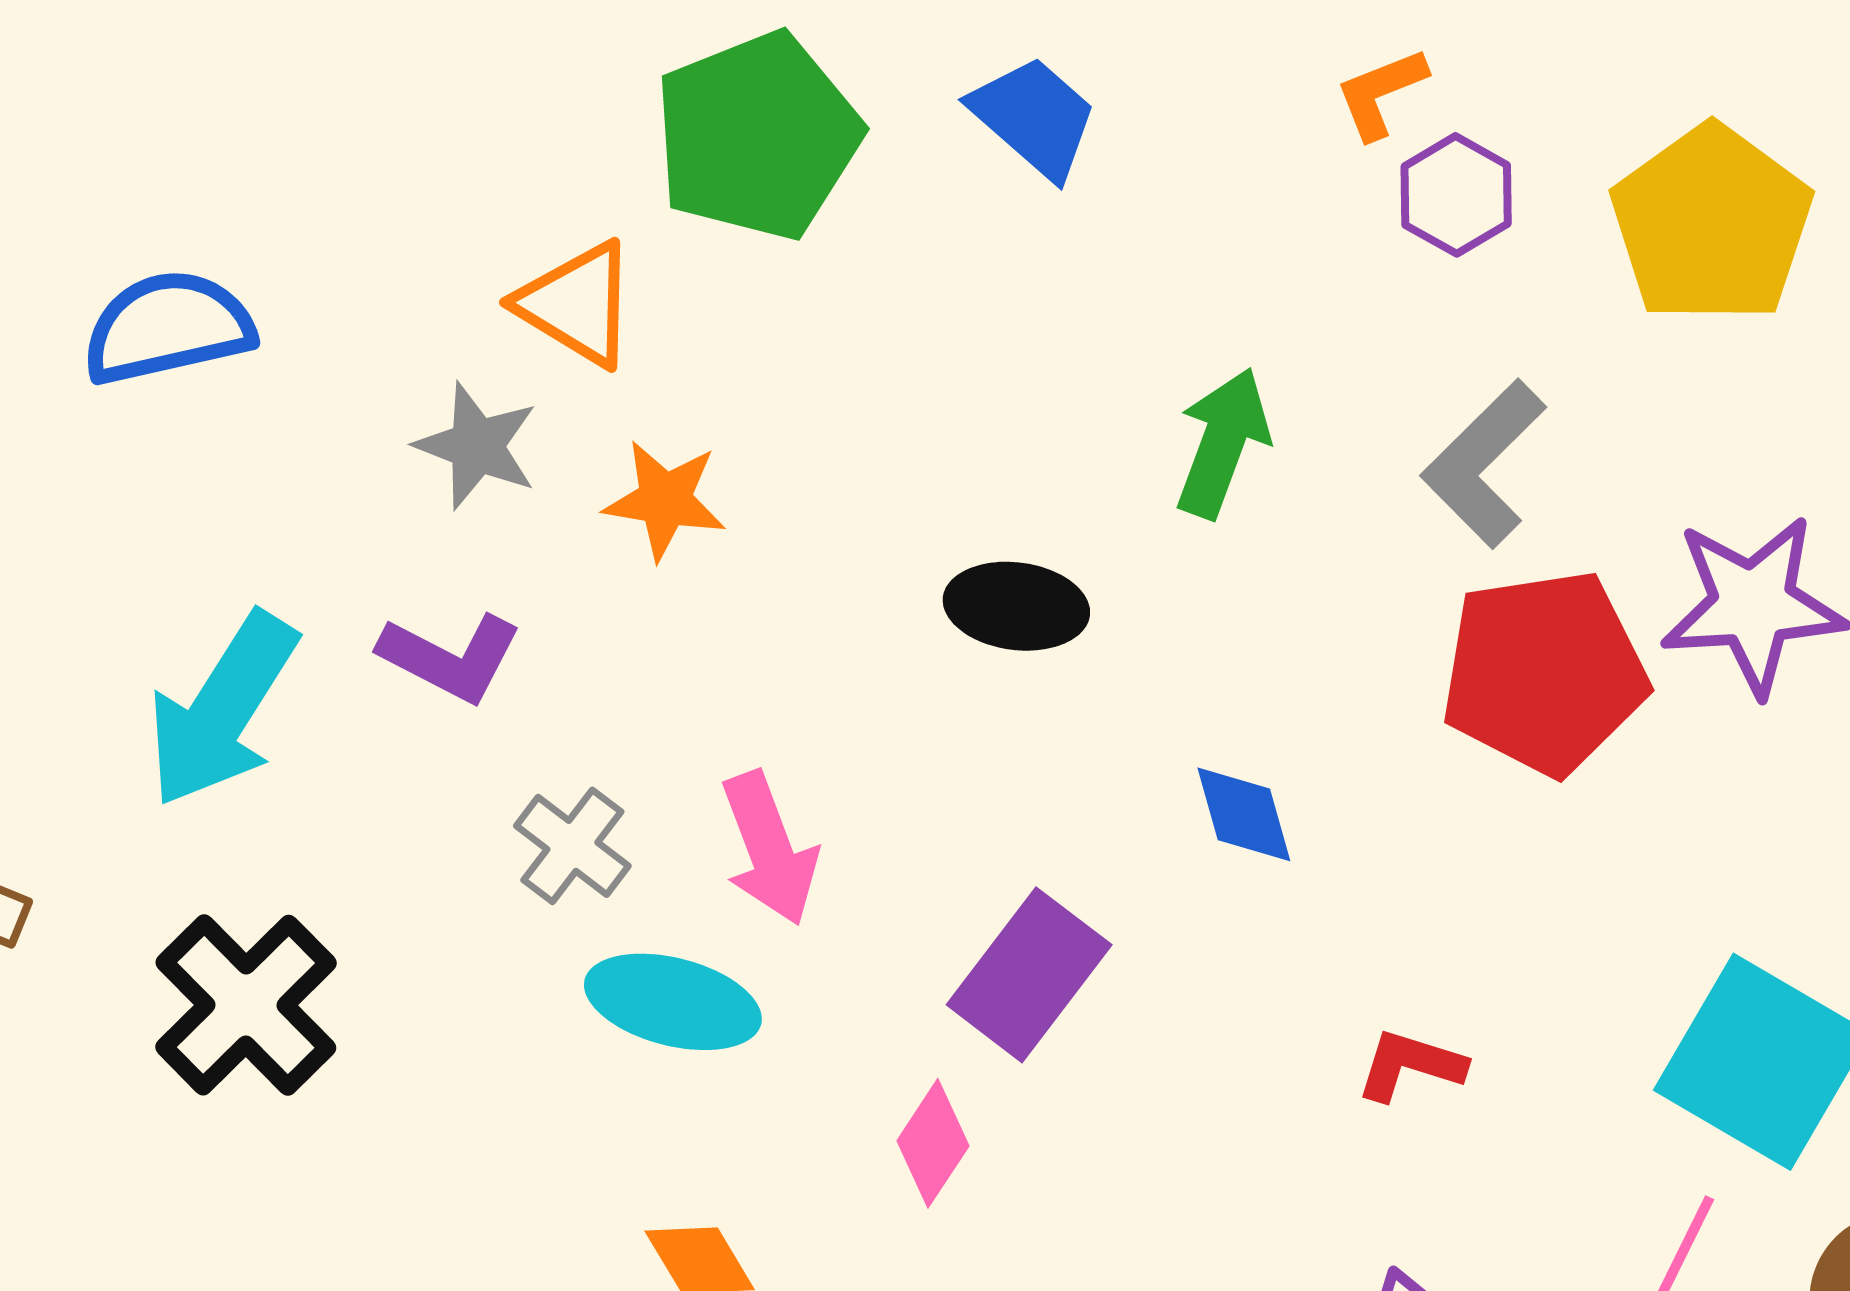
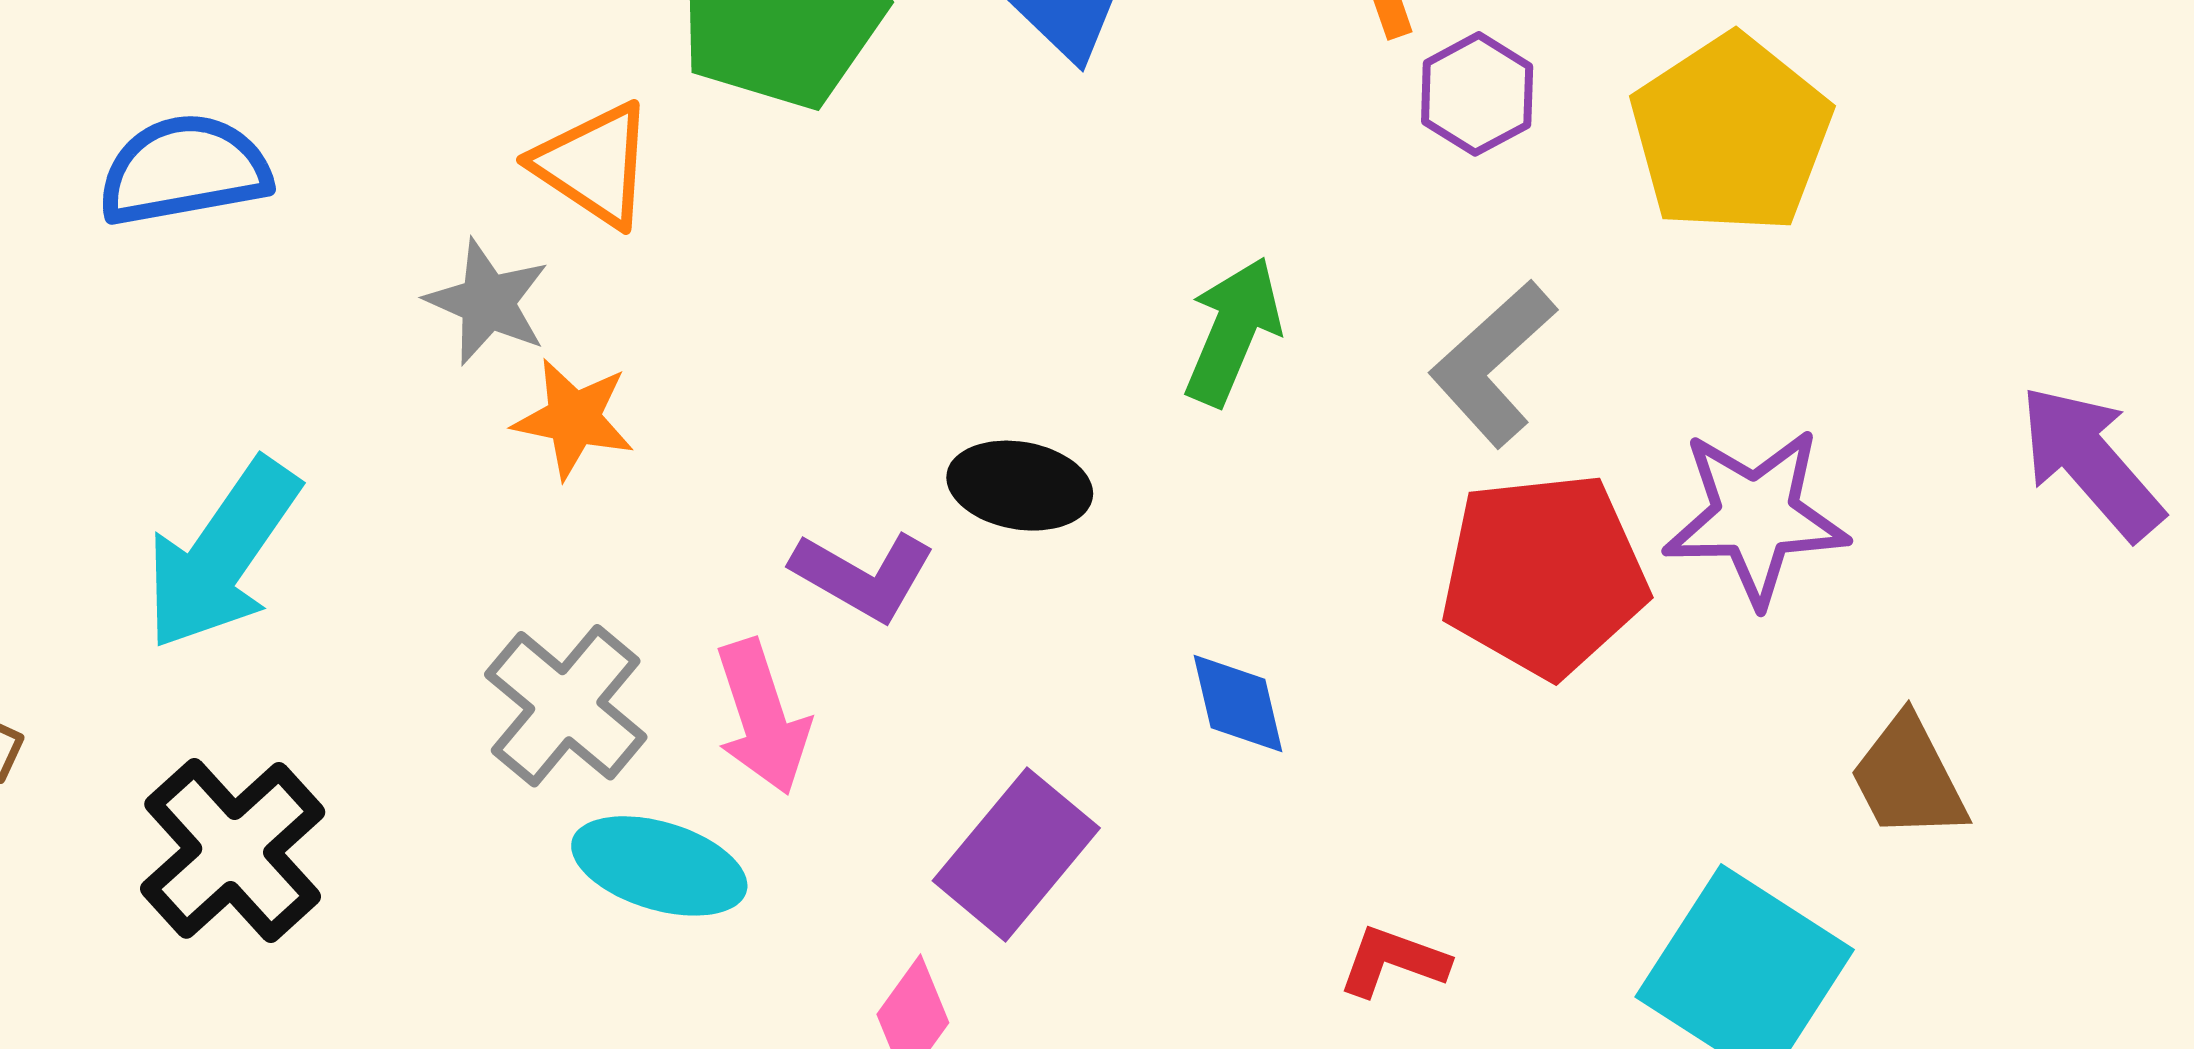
orange star: (665, 500) -> (574, 419), moved
purple L-shape: (450, 657) -> (863, 576), moved
gray cross: (572, 846) -> (566, 706), size x1.4

